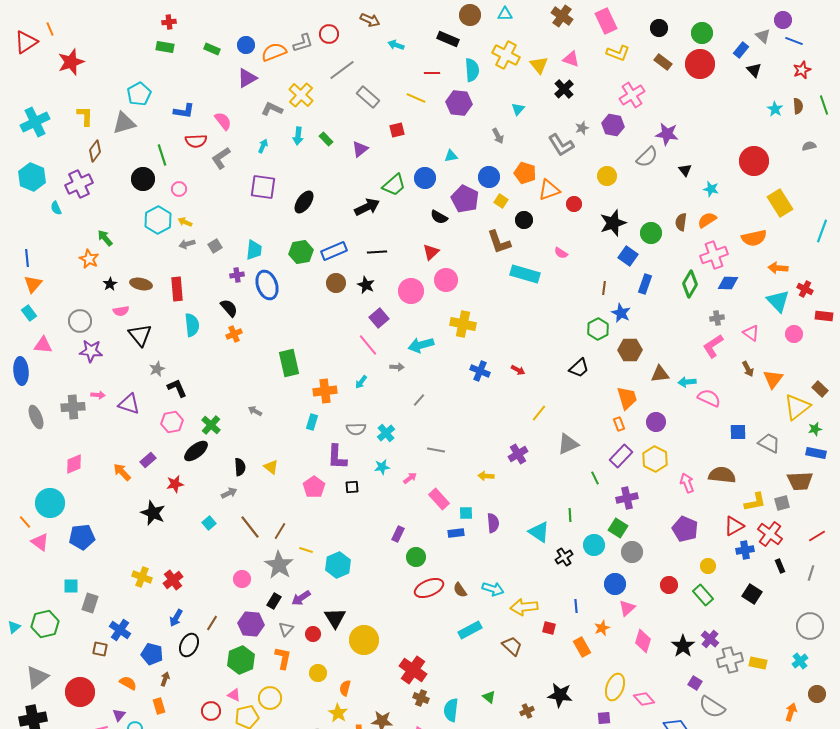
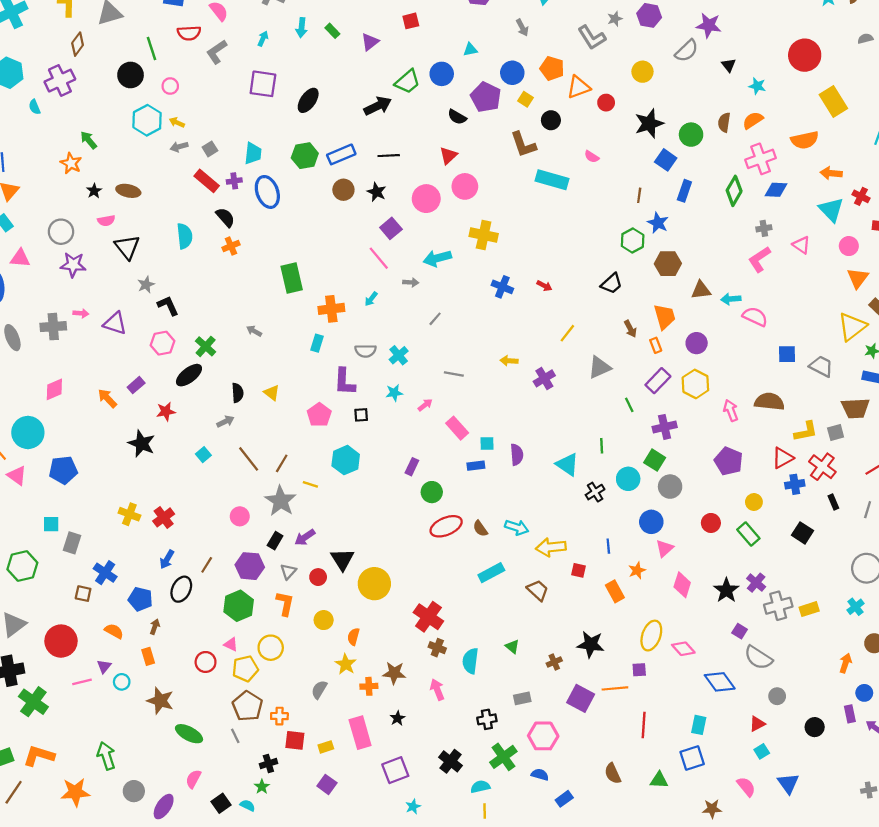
red rectangle: (177, 289) -> (207, 181), moved, turned -45
brown arrow: (748, 369) -> (630, 329), moved
orange triangle: (773, 379) -> (858, 278), moved
yellow arrow: (486, 476) -> (509, 361), moved
cyan hexagon: (338, 565) -> (346, 460), moved
yellow rectangle: (758, 663) -> (809, 609), turned -30

